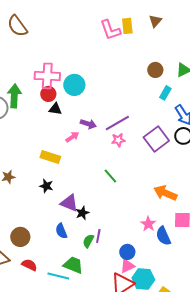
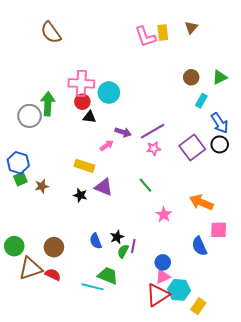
purple triangle: (69, 203) -> (104, 187), moved
black star: (82, 213) -> (117, 237), moved
pink star: (148, 224) -> (164, 215), moved
red semicircle: (29, 265) -> (53, 275), moved

